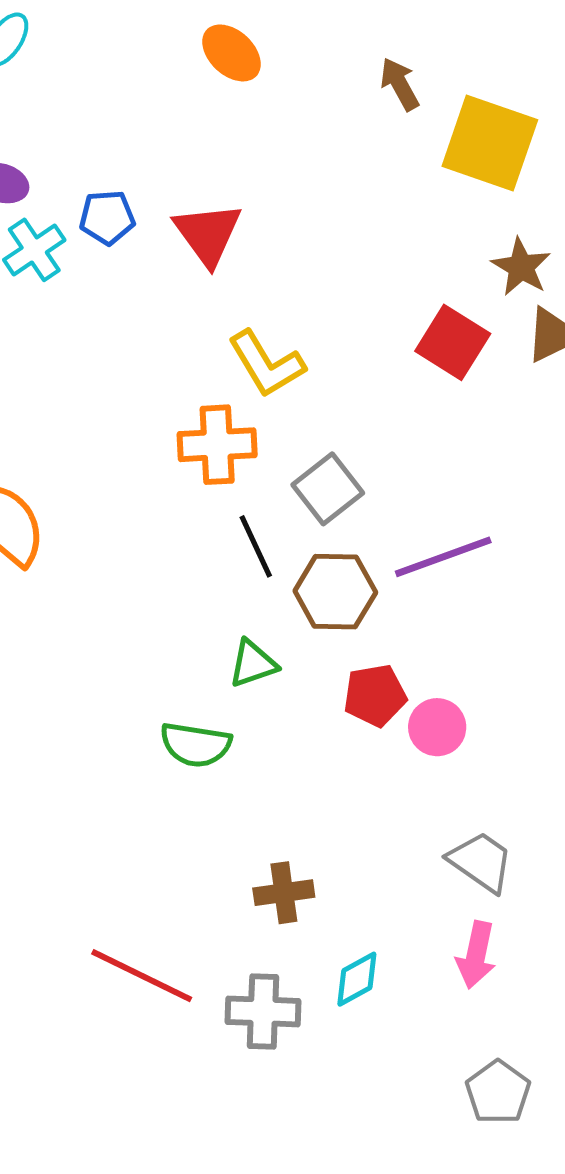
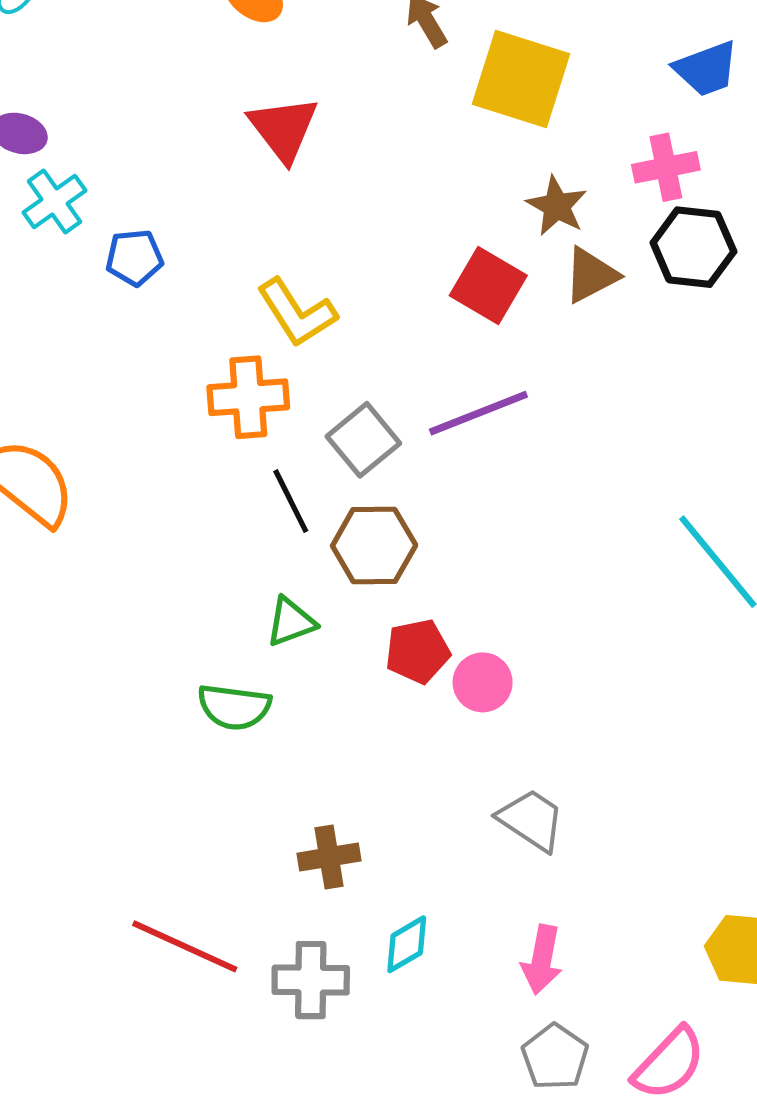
blue pentagon: (107, 217) -> (134, 258), moved
red triangle: (208, 234) -> (283, 129), moved
purple line: (443, 557) -> (478, 413), moved
pink arrow: (476, 955) -> (542, 960), moved

